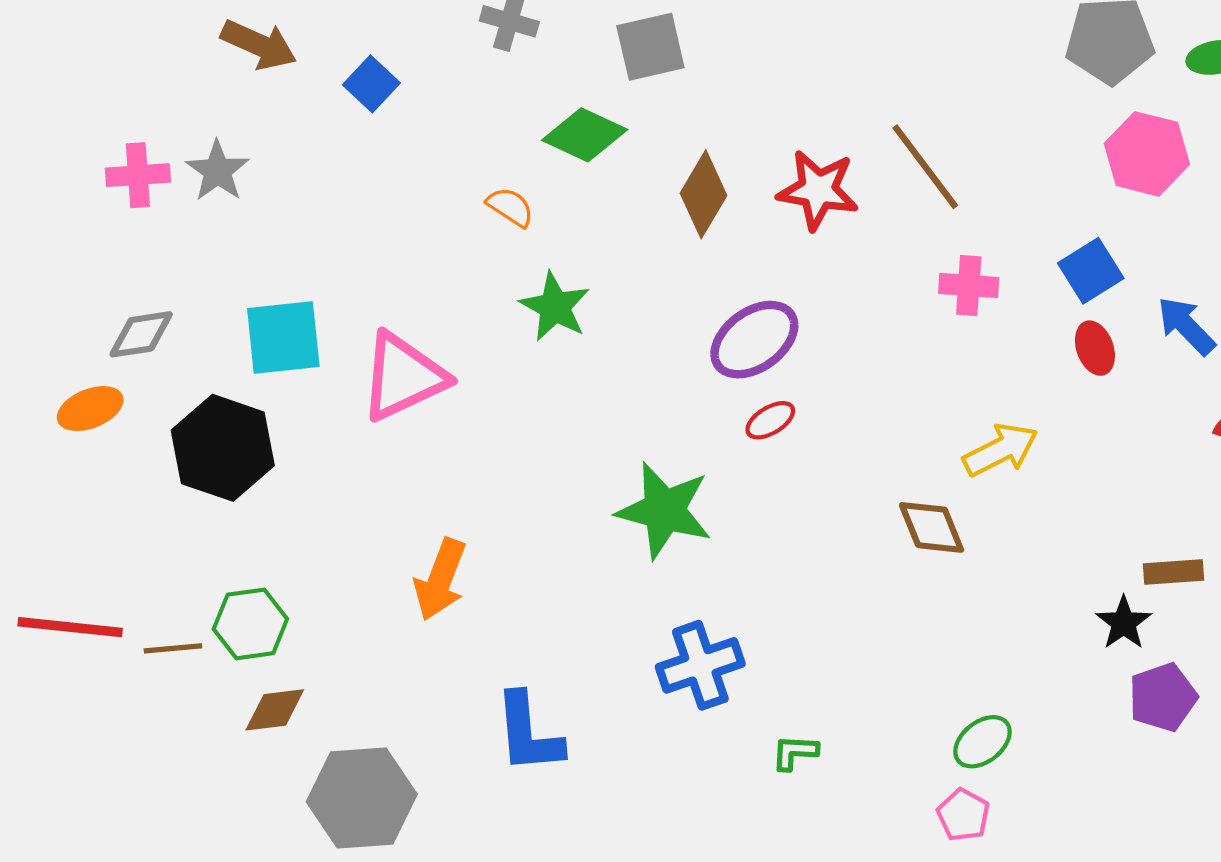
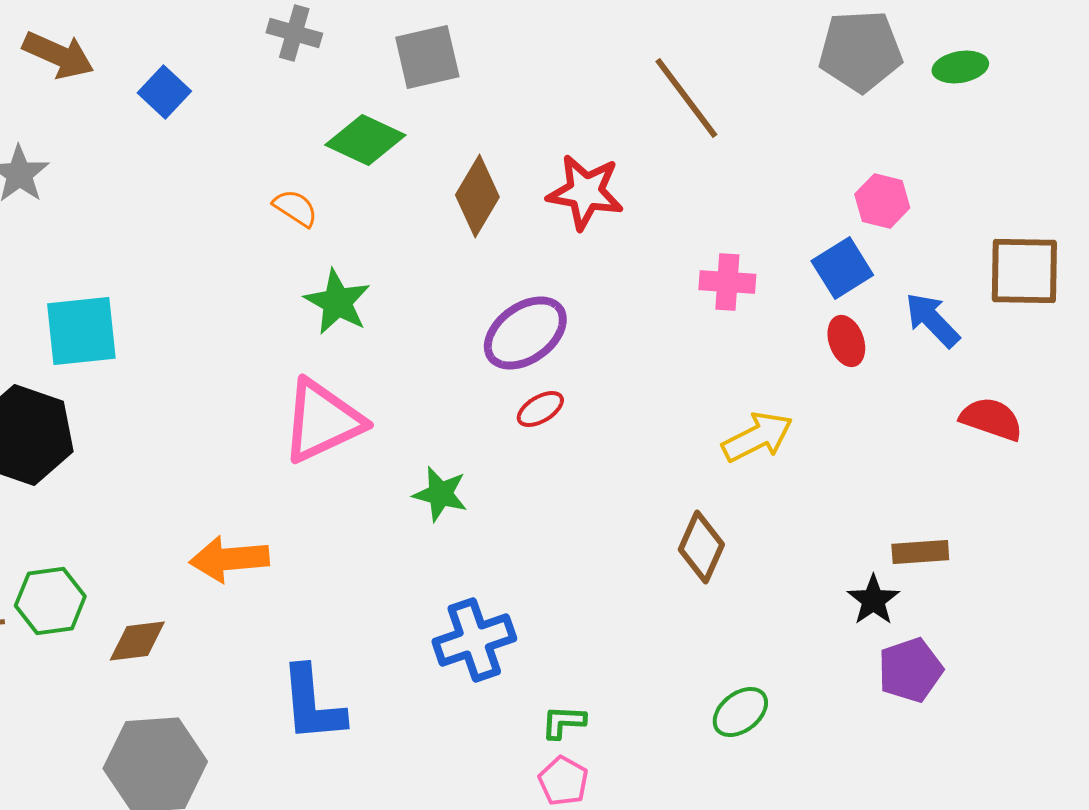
pink hexagon: (1147, 154) -> (882, 201), moved, size x0.7
brown line: (925, 167) -> (686, 98), moved
pink triangle: (403, 377) -> (322, 421), moved
green star: (664, 510) -> (440, 494), size x0.6
brown diamond: (932, 527) -> (701, 547), moved, turned 46
orange arrow: (440, 579) -> (229, 559), turned 64
brown diamond: (275, 710) -> (137, 641), moved
pink pentagon: (963, 815) -> (563, 781), moved

